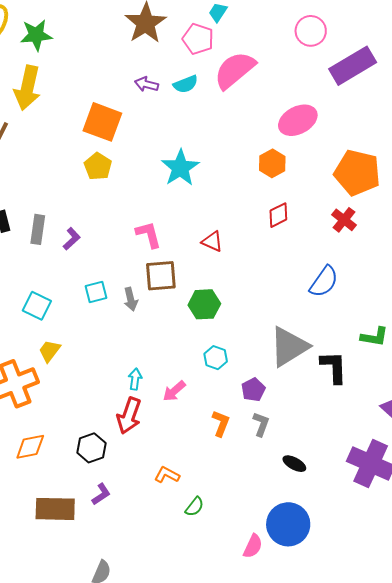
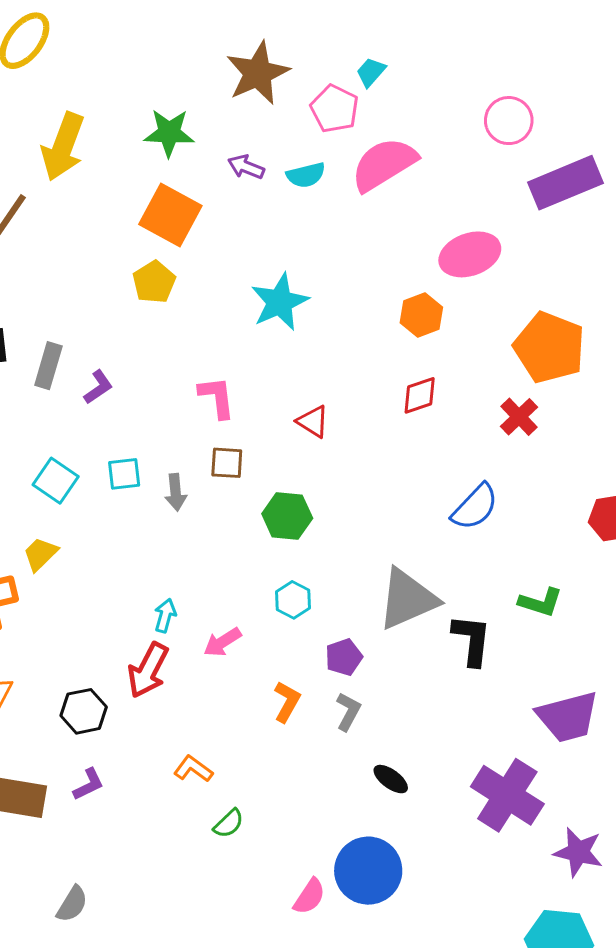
green star: (36, 35) -> (169, 133), moved
brown square: (161, 276) -> (227, 463), size x0.7
cyan square: (37, 306) -> (56, 481), moved

